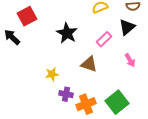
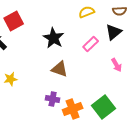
brown triangle: (89, 64) -> (60, 69), moved
yellow star: (52, 74) -> (11, 79), moved

